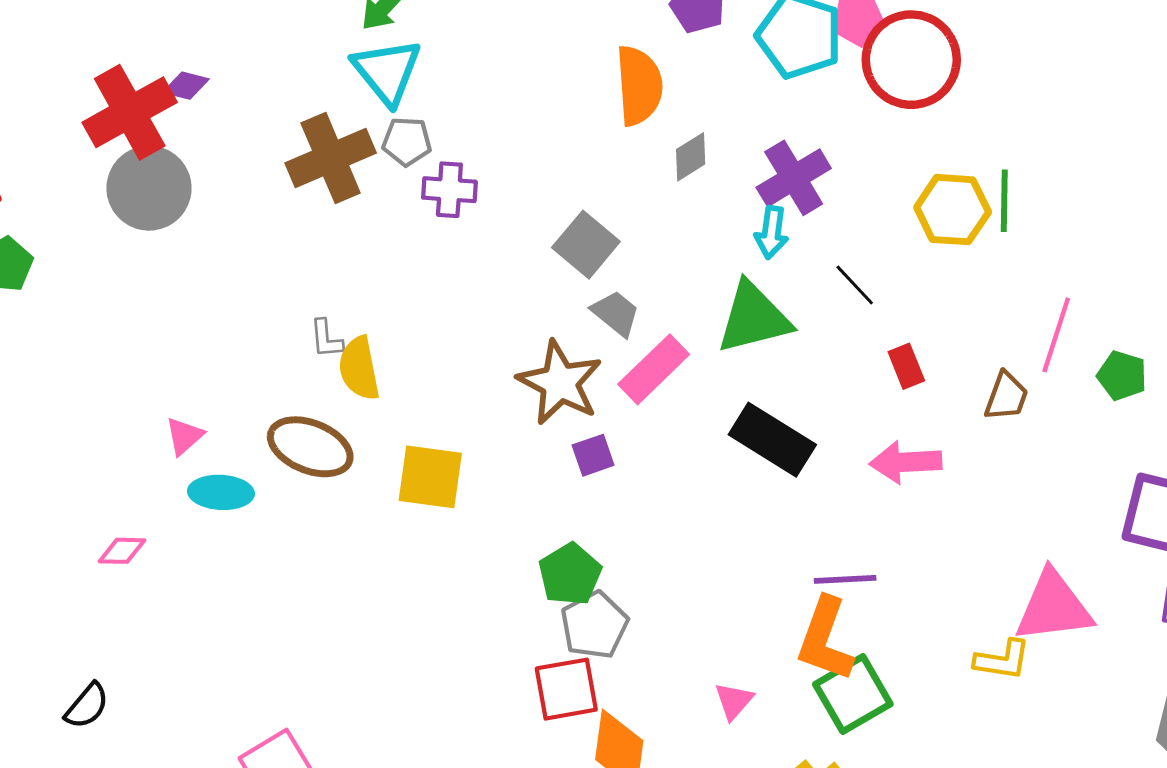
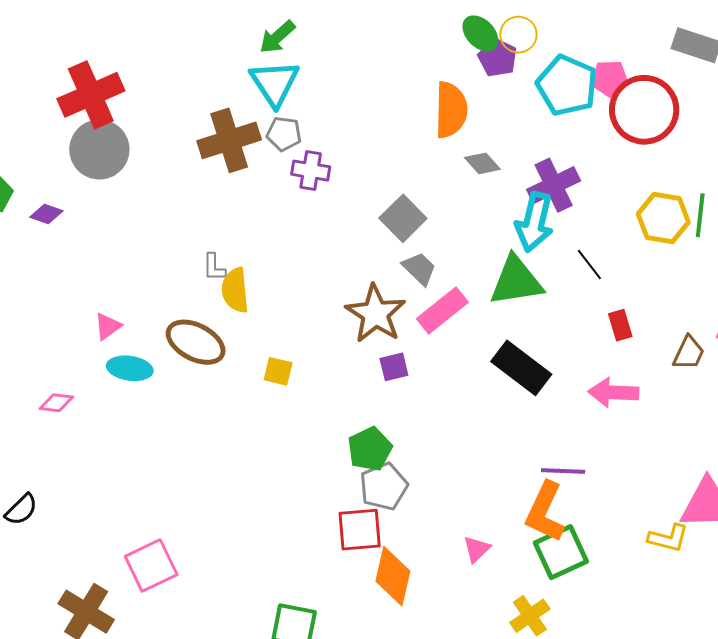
purple diamond: (186, 86) -> (46, 214), moved
gray diamond: (691, 157) -> (482, 163), turned 75
cyan arrow: (771, 232) -> (534, 222), size x1.6
yellow square: (430, 477) -> (278, 371), size x0.6

